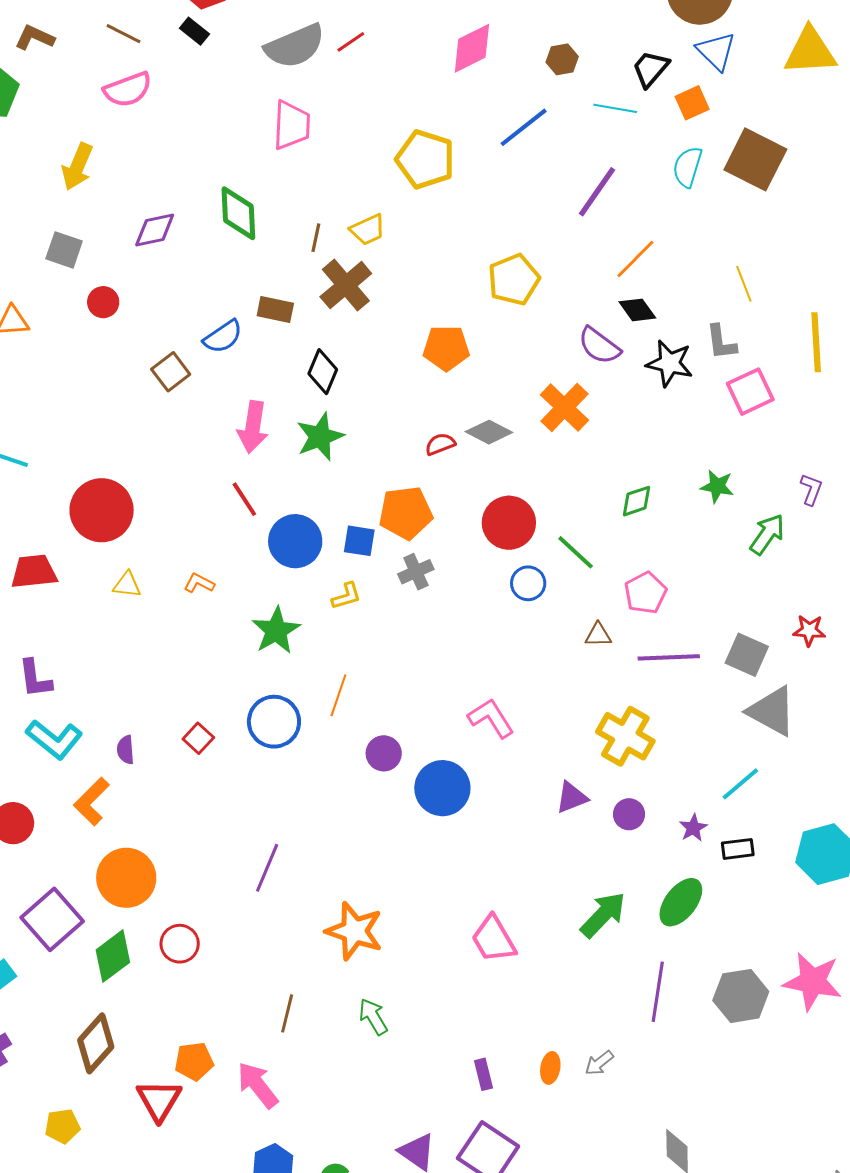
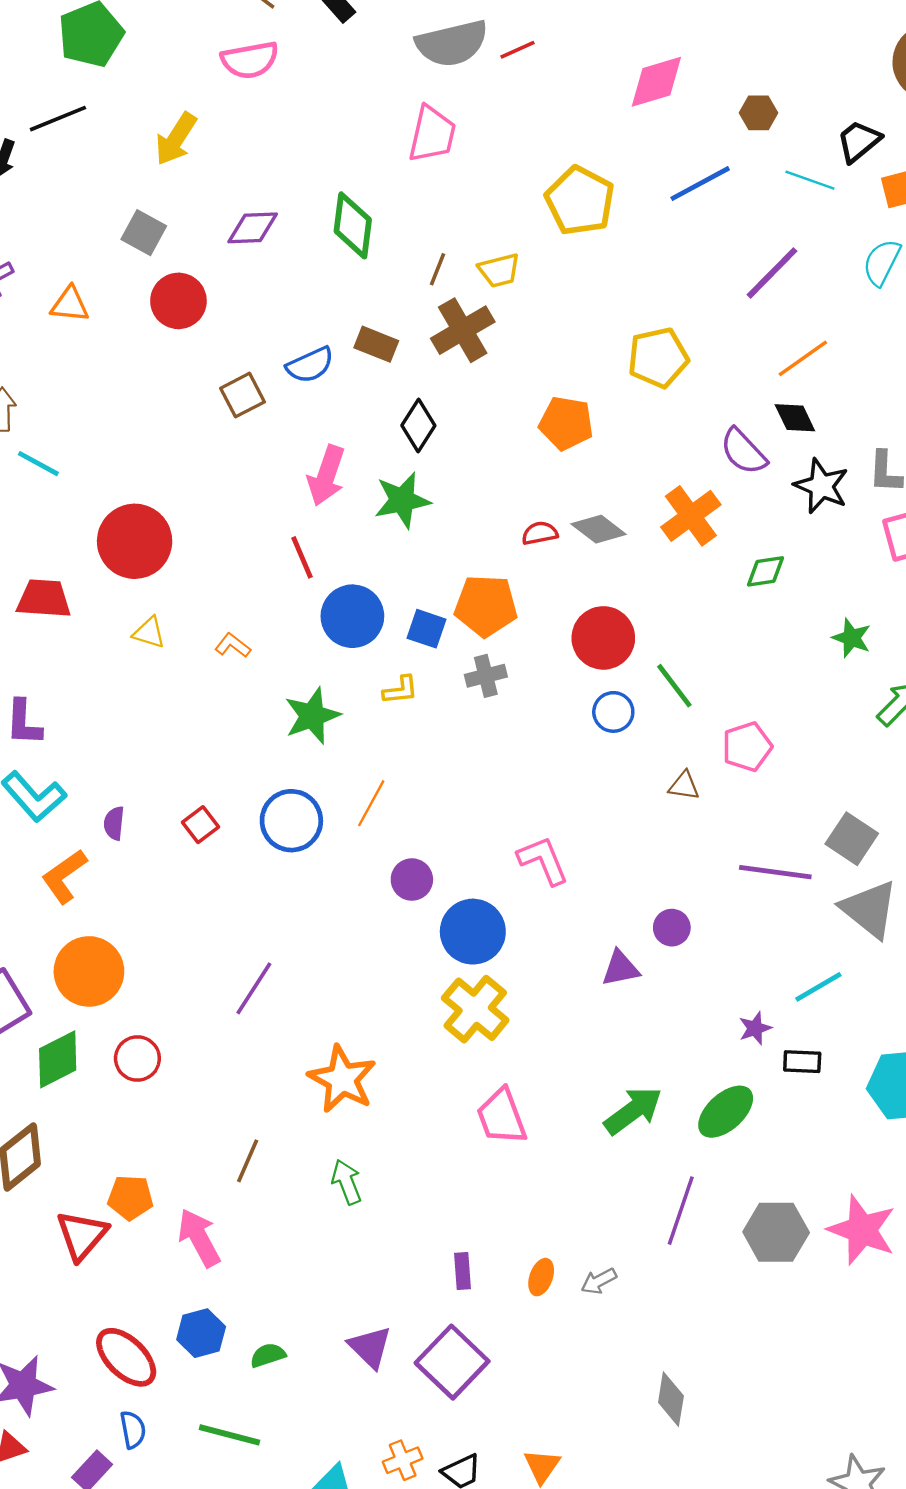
red circle: (103, 302) -> (178, 301), size x1.5
green diamond: (636, 501) -> (766, 571), moved
purple line: (669, 657) -> (775, 872), moved
yellow cross: (625, 736) -> (475, 1009), moved
purple circle: (629, 814) -> (672, 928), moved

